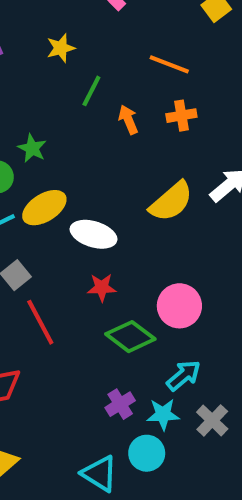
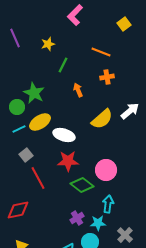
orange arrow: (128, 120) -> (78, 90), moved
green star: (32, 148) -> (34, 93), size x1.5
red star: (102, 287) -> (68, 161), size x1.5
cyan arrow: (184, 375) -> (108, 204), turned -42
gray cross: (212, 420) -> (125, 235), moved

